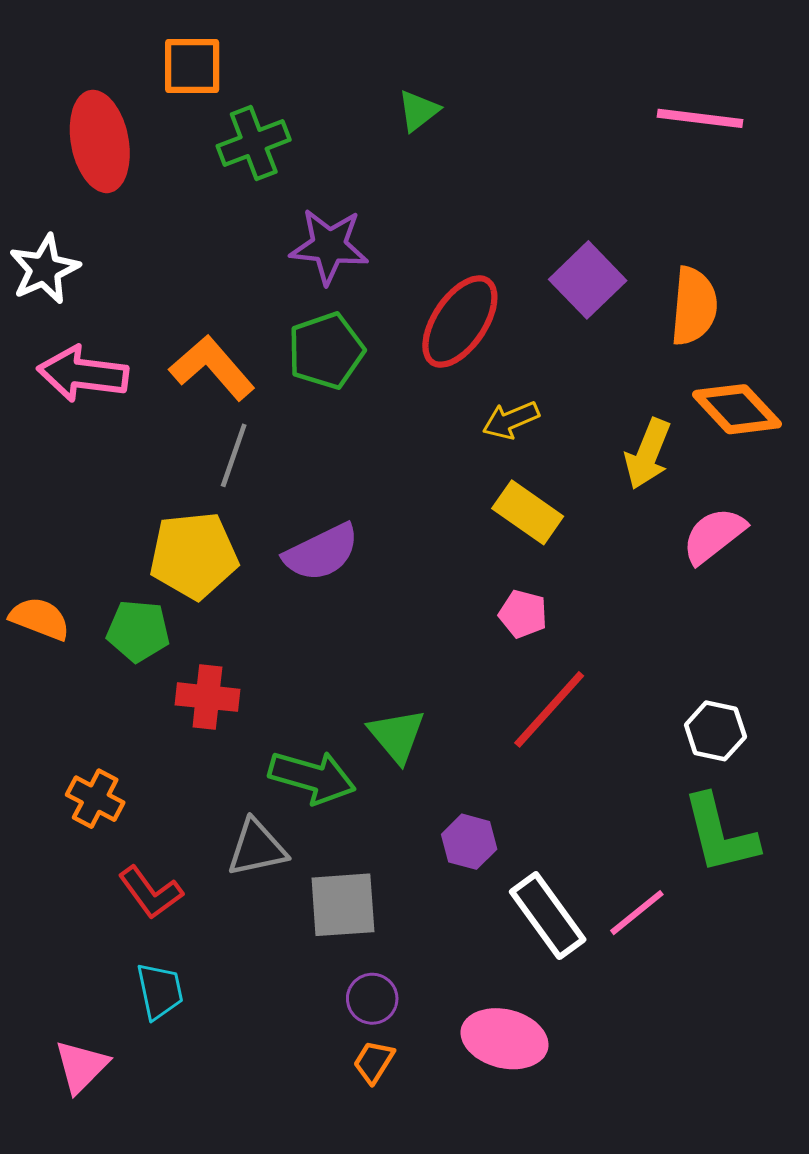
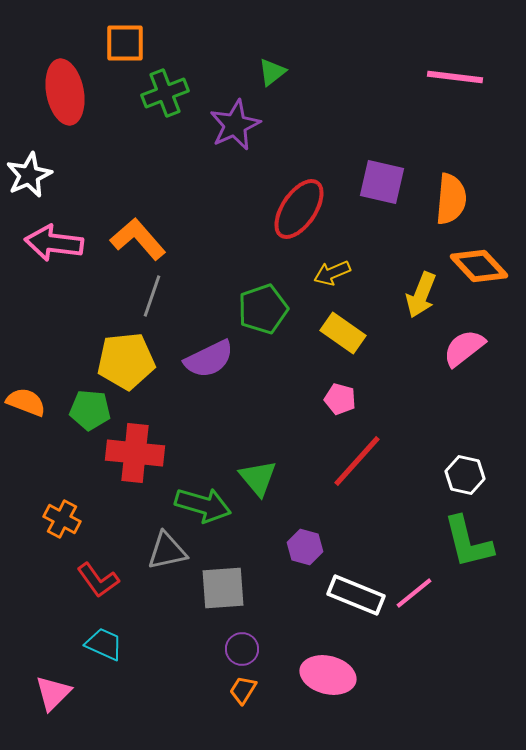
purple star: (329, 246) -> (235, 125), moved, turned -30
purple square: (588, 280) -> (382, 182), turned -33
green pentagon: (326, 351) -> (263, 309), moved
red cross: (207, 697) -> (135, 453), size x1.4
white rectangle: (548, 916) -> (356, 595), turned -32
cyan trapezoid: (160, 991) -> (104, 644), turned -54

